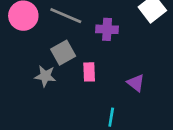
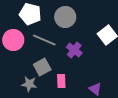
purple cross: (107, 29) -> (74, 50), turned 35

